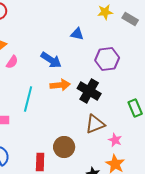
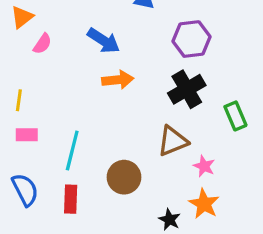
black cross: (89, 91) -> (187, 89), moved, turned 30
cyan line: (28, 99) -> (72, 150), moved
red rectangle: (40, 162) -> (71, 199), moved

